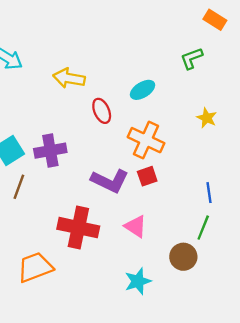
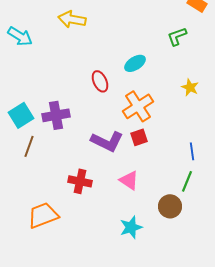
yellow arrow: (69, 78) -> (72, 19), moved
orange cross: (146, 140) -> (138, 106), turned 32
red cross: (78, 228) -> (80, 181), size x0.7

